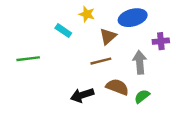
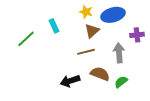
yellow star: (87, 14) -> (86, 12), moved
cyan rectangle: (63, 31) -> (54, 26), turned 32
green line: (28, 59) -> (26, 39), moved, turned -36

